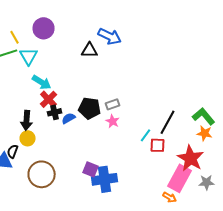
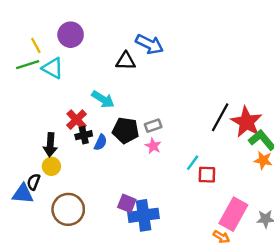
cyan triangle: (29, 56) -> (53, 68), turned -30
cyan arrow: (42, 82) -> (103, 99), moved
blue semicircle: (69, 118) -> (100, 142), turned 144
black line: (168, 122) -> (220, 117), moved
red star: (191, 158) -> (246, 122), moved

